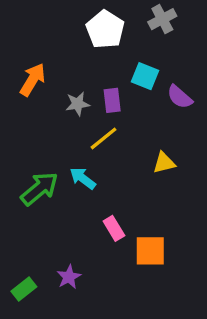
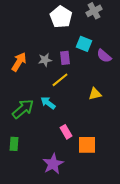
orange arrow: (33, 80) -> (19, 62), moved
purple star: (69, 277) -> (53, 164), moved, size x1.5
green rectangle: (24, 289) -> (14, 144), moved, turned -48

